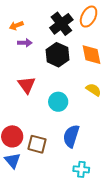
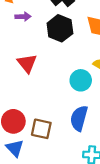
cyan circle: (58, 102) -> (81, 80), moved

